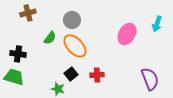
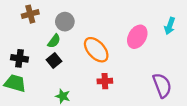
gray circle: (72, 20) -> (65, 22), moved
orange ellipse: (75, 46) -> (96, 50), moved
black square: (71, 74) -> (54, 61), moved

